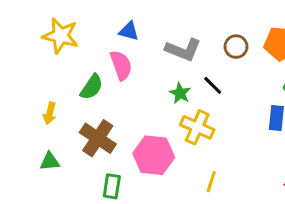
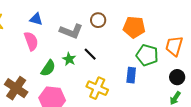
brown circle: (236, 47) -> (98, 20), moved
green semicircle: (92, 87) -> (48, 68), moved
yellow cross: (197, 127) -> (97, 88), moved

